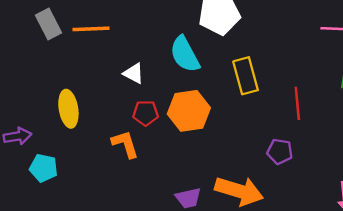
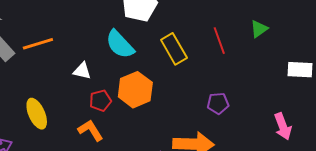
red line: (297, 103) -> (219, 41), moved

